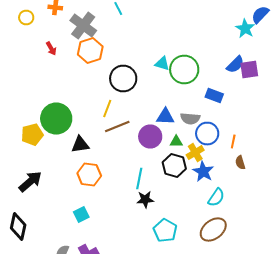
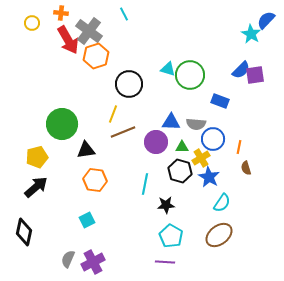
red arrow: (51, 48) -> (68, 40), moved, size x2.0
yellow pentagon: (32, 134) -> (37, 157), moved
black star: (145, 200) -> (166, 205), moved

